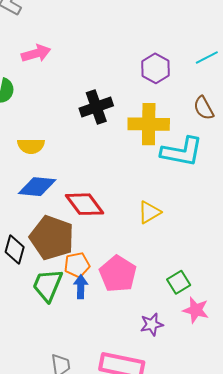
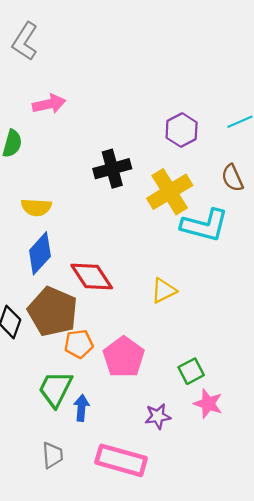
yellow cross: (149, 124) -> (170, 192), turned -36
blue diamond: (37, 187) -> (40, 253), turned -57
green trapezoid: (47, 285) -> (55, 389), moved
blue arrow: (81, 287) -> (81, 408), moved

